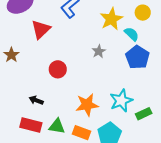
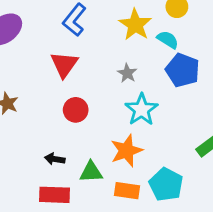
red triangle: (41, 29) -> (64, 64), moved
cyan star: (121, 101) -> (141, 110), moved
green triangle: (57, 126) -> (91, 172), moved

